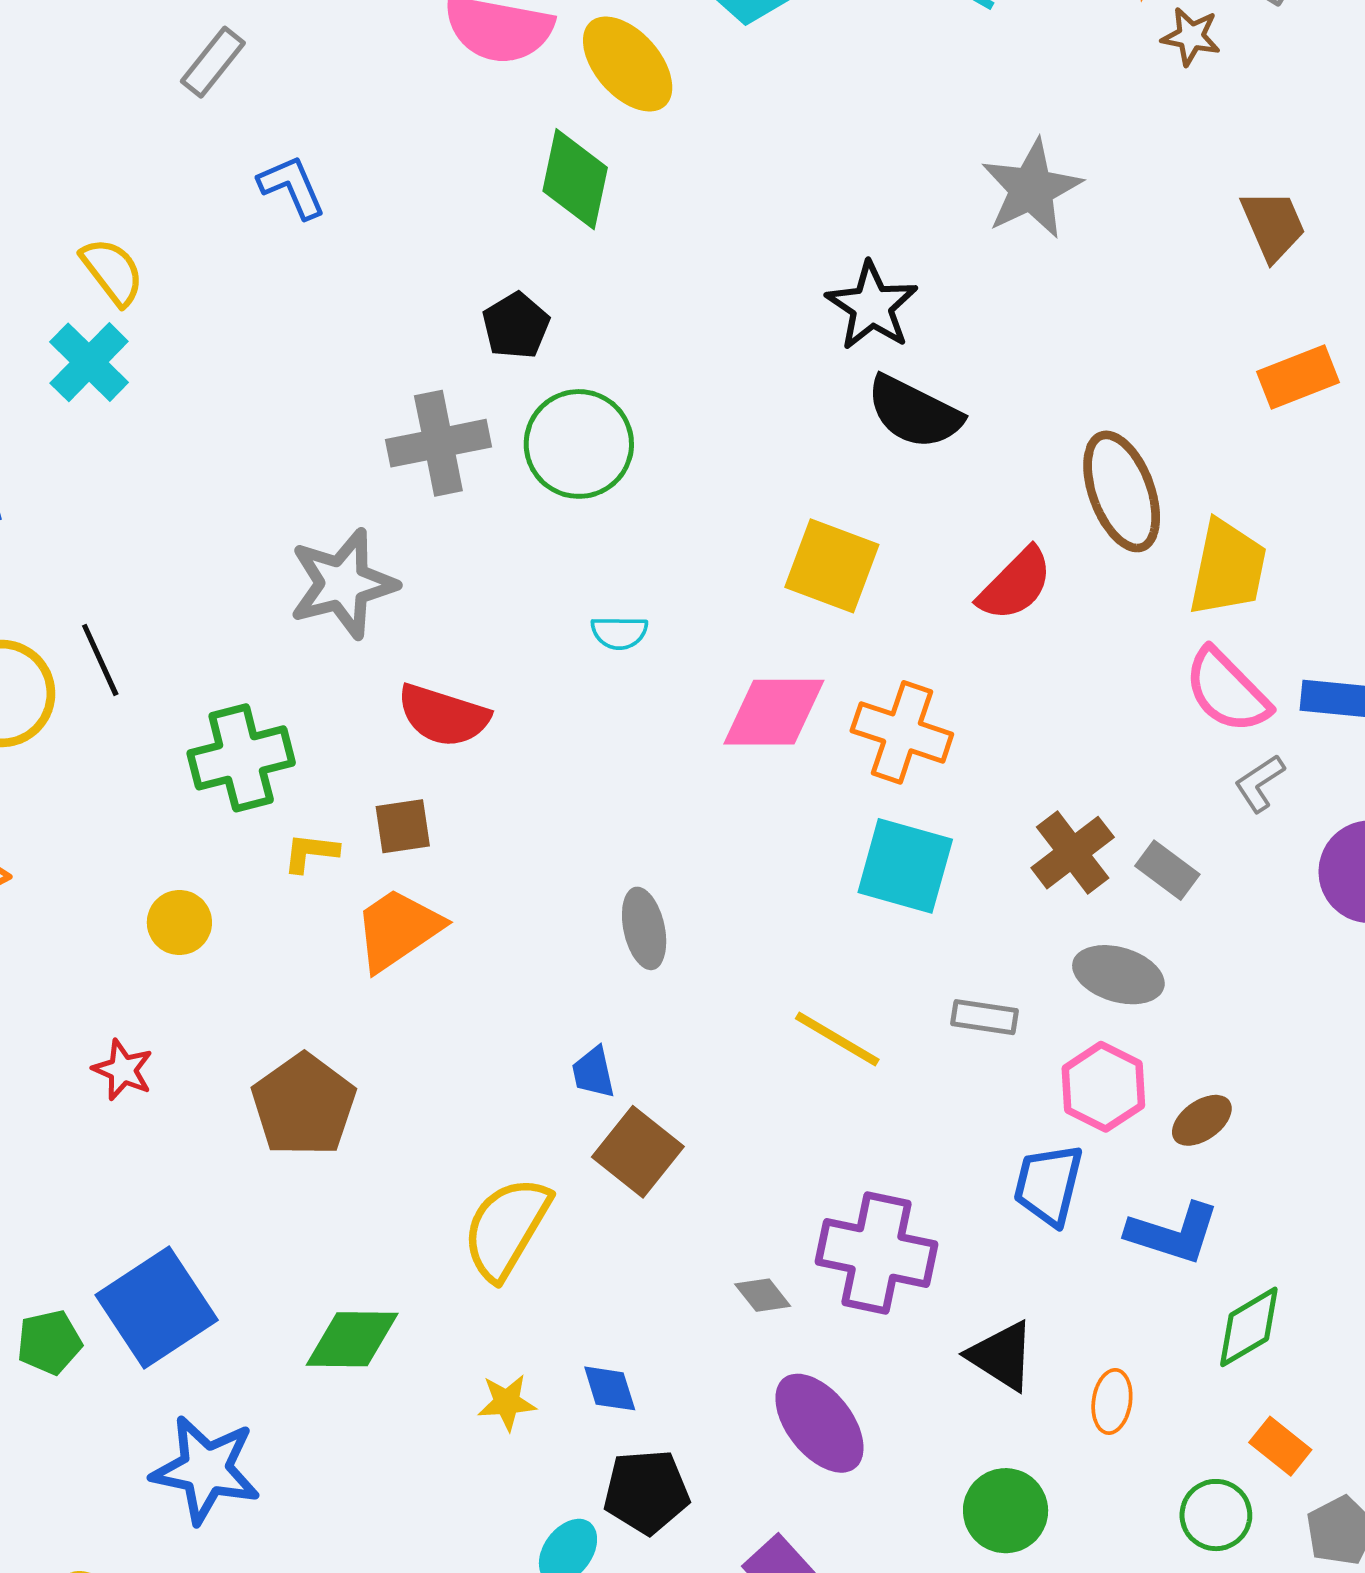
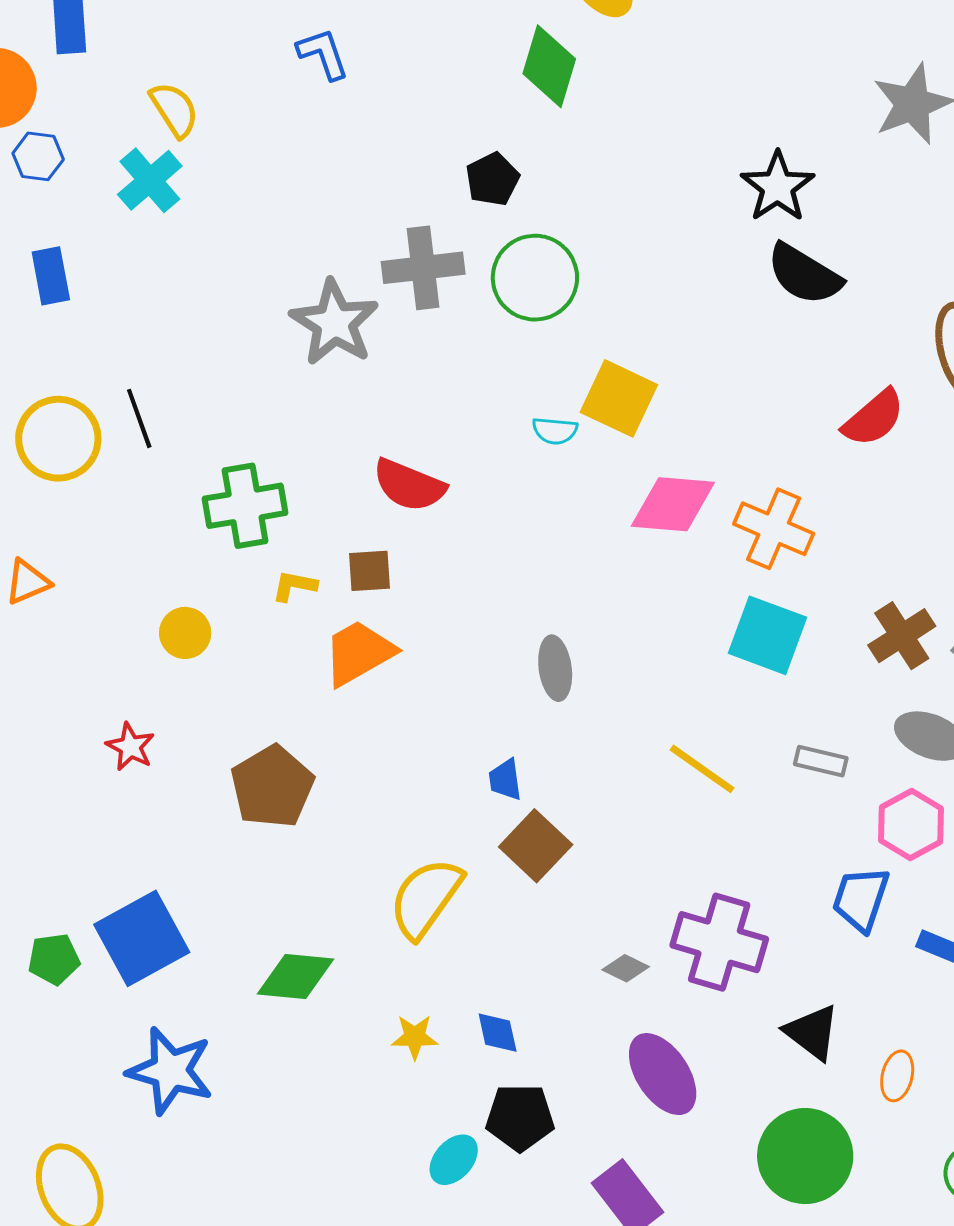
yellow square: (832, 566) -> (619, 398), moved
gray star: (343, 584) -> (334, 323), moved, turned -30
gray diamond: (763, 1295) -> (626, 968), turned -30
green circle: (1006, 1511) -> (805, 1156), size x1.4

